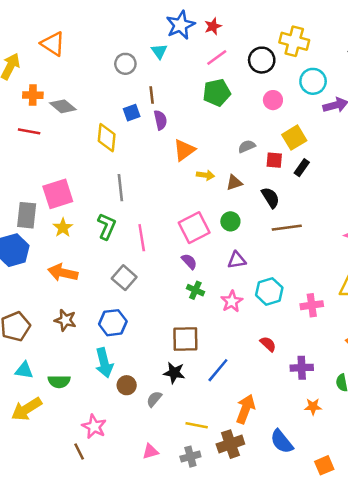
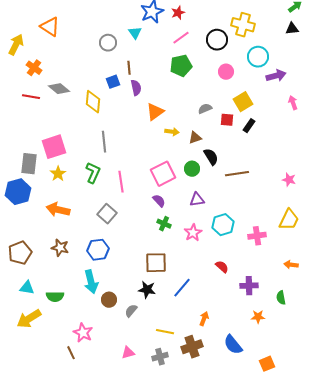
orange cross: (33, 95) -> (34, 68), turned 35
gray diamond: (63, 106) -> (59, 89), moved
black semicircle: (270, 198) -> (211, 157), moved
orange arrow: (245, 409) -> (204, 319), size x0.6

